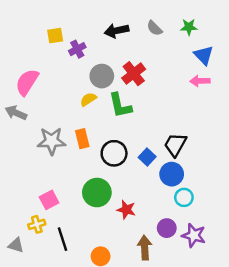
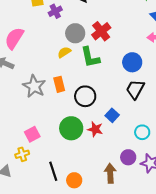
gray star: (51, 141) -> (34, 86), turned 30
blue square: (147, 157) -> (112, 115), moved
blue circle: (172, 174) -> (132, 62), moved
red star: (126, 210) -> (95, 129), moved
black line: (63, 239) -> (53, 171), moved

